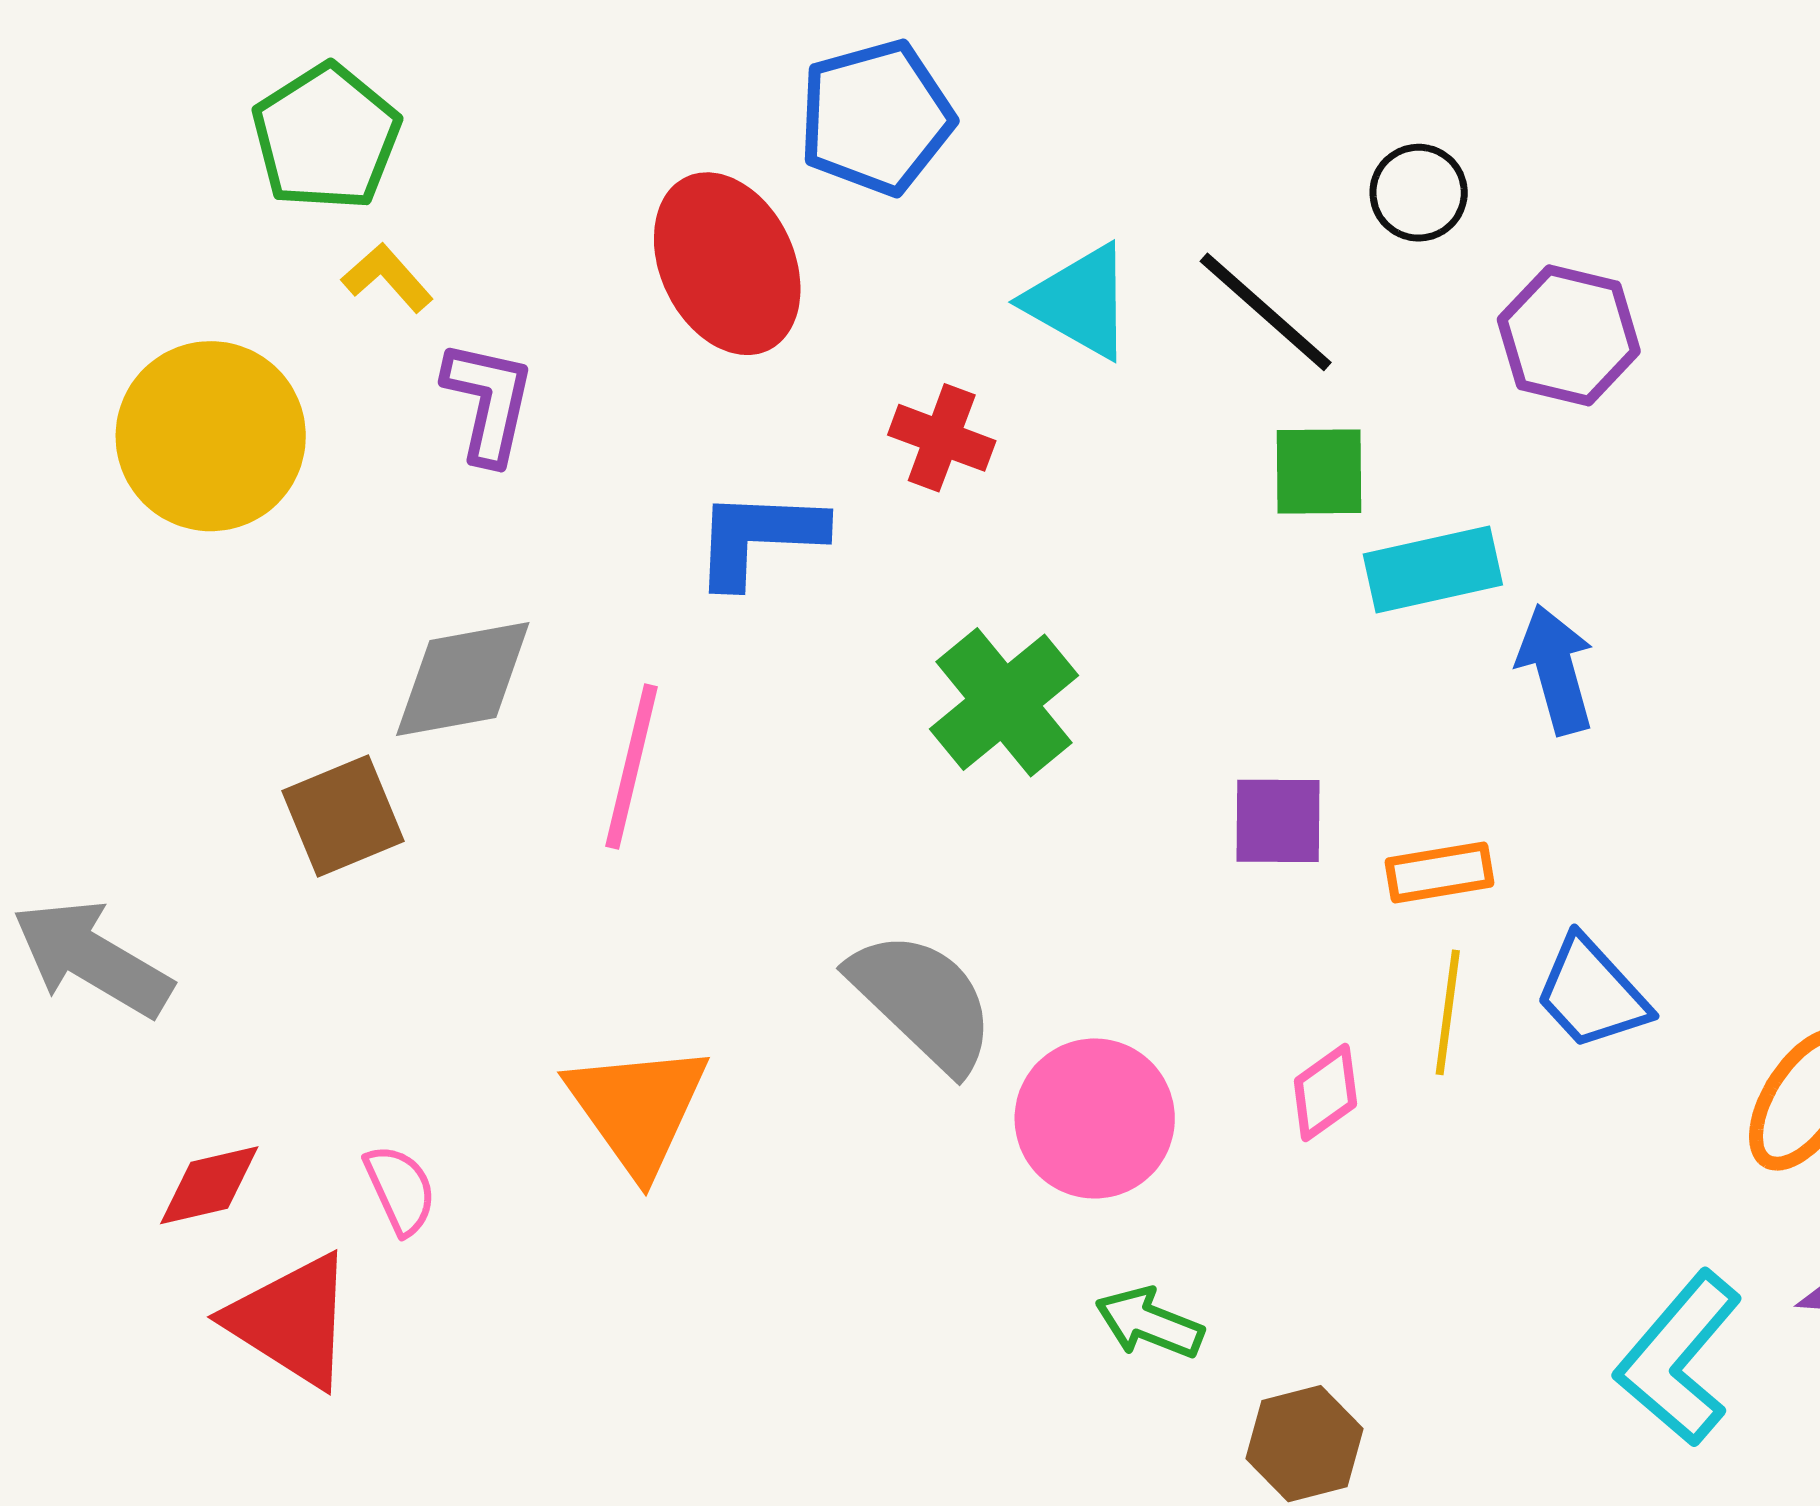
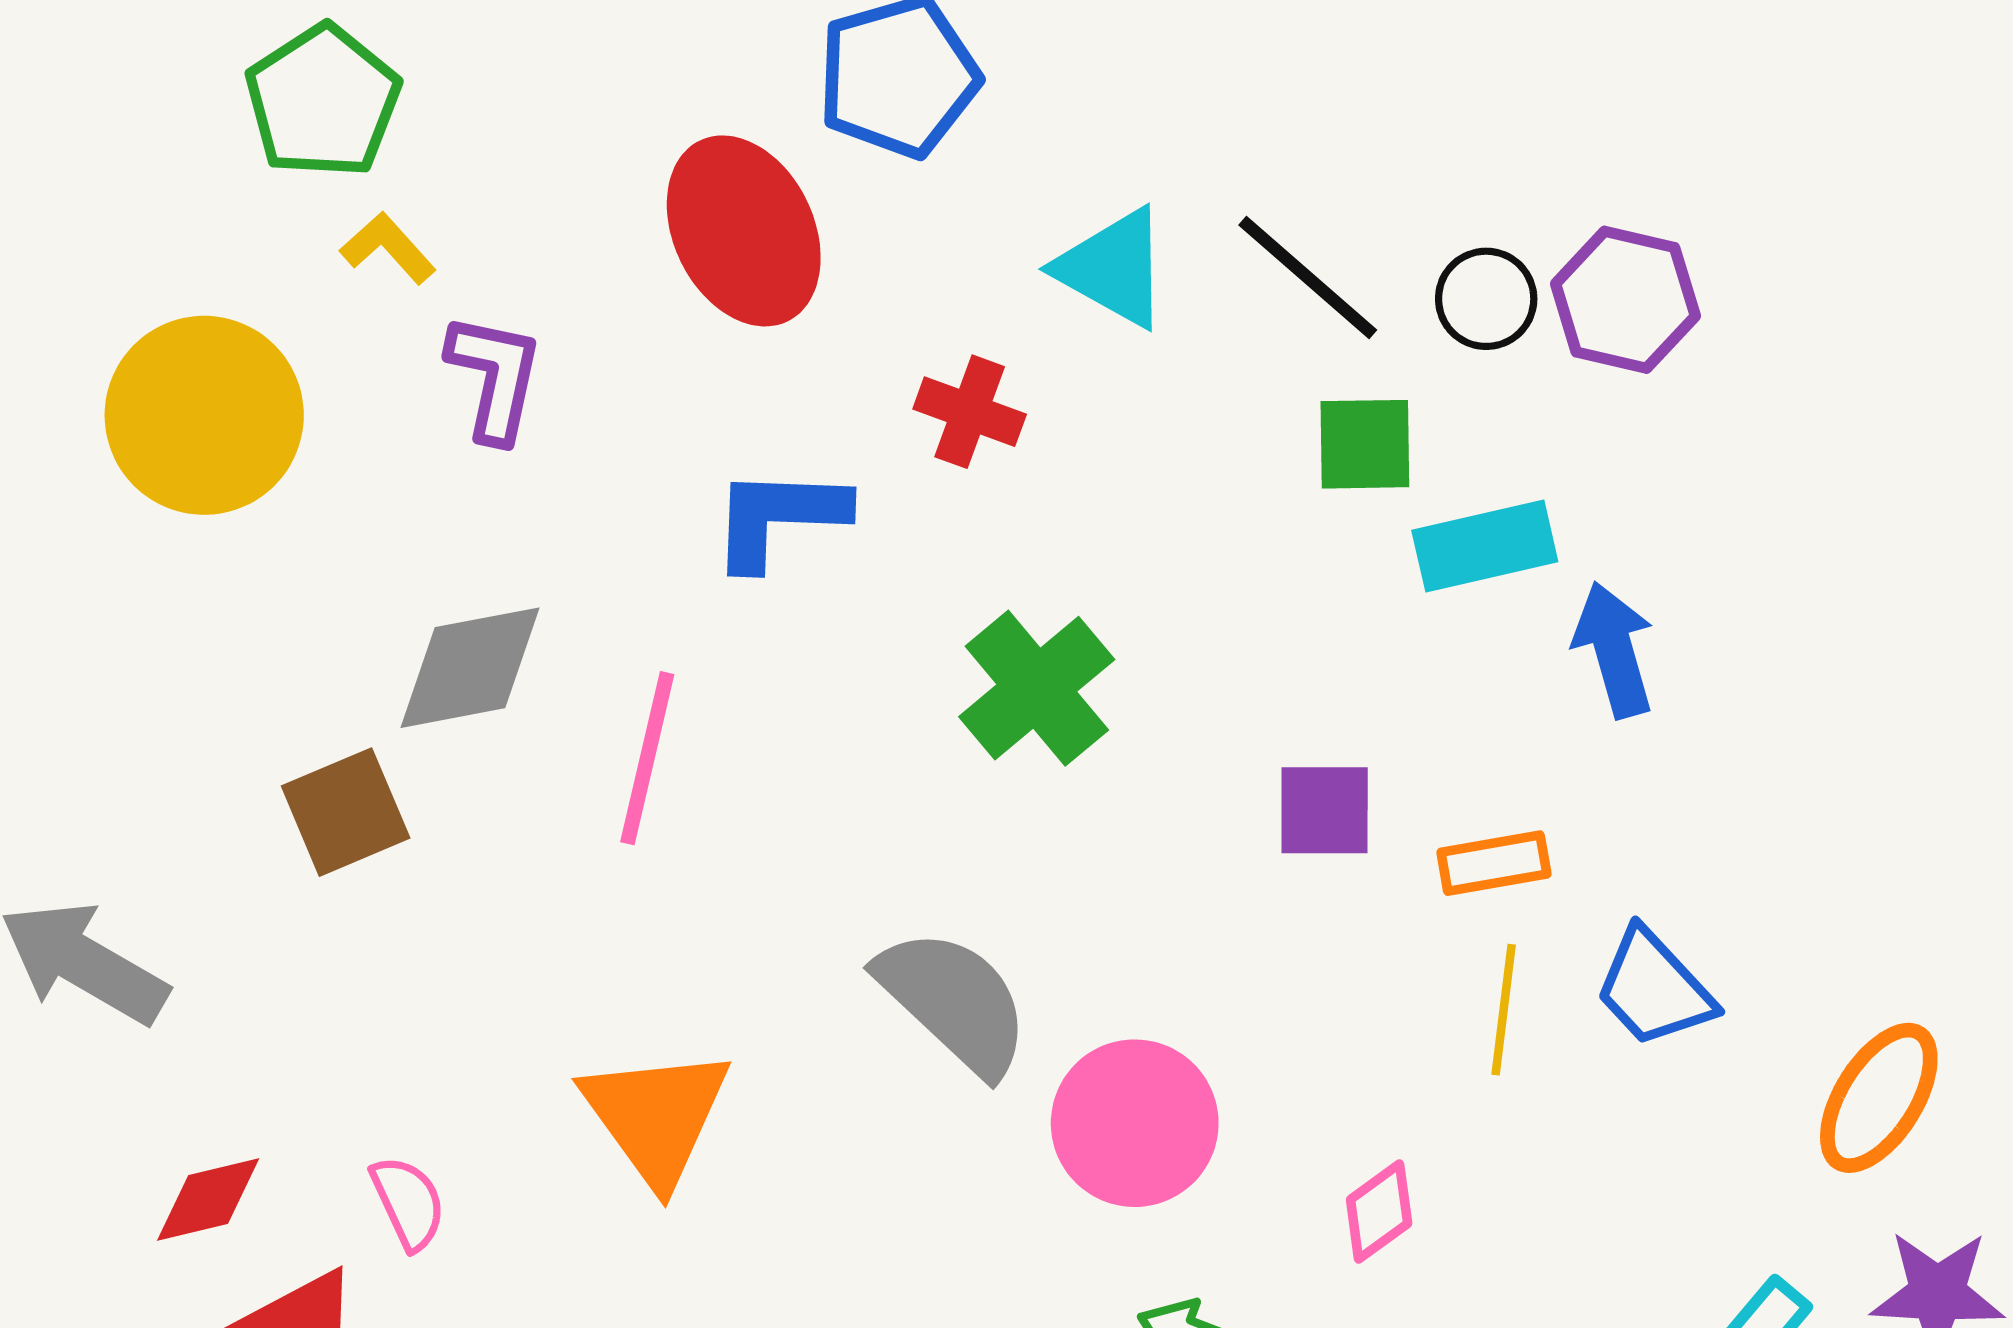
black circle: (1419, 193) -> (1486, 299), moved
pink diamond: (1325, 1092) -> (1379, 1212), moved

